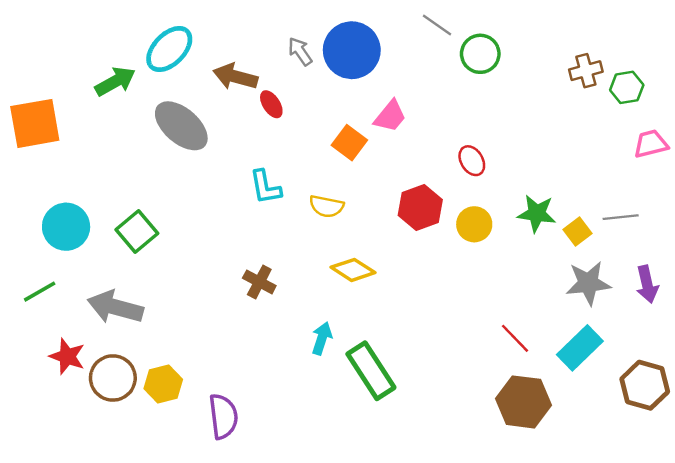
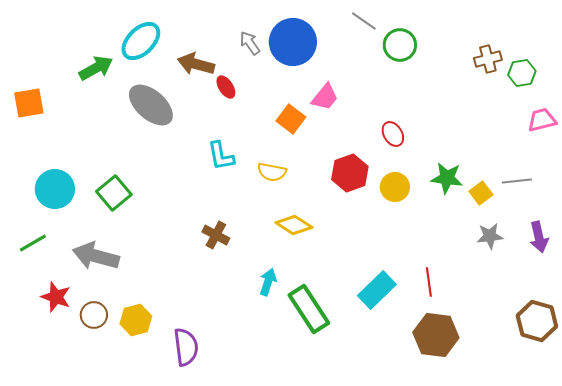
orange square: (35, 123) -> (29, 103), size x0.7
gray star: (588, 283) -> (490, 236), size x0.7
red line: (515, 338) -> (429, 282), turned 36
cyan rectangle: (580, 348) -> (377, 290), moved
brown circle: (113, 378) -> (94, 315), size x0.7

